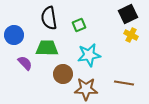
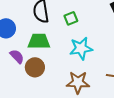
brown circle: (63, 74) -> (35, 67), moved

